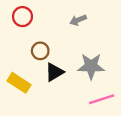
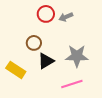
red circle: (22, 17) -> (46, 14), moved
pink line: (102, 99) -> (72, 84), moved

